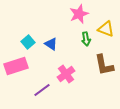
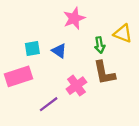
pink star: (79, 14) -> (74, 18), moved
cyan square: (28, 42) -> (32, 49), turned 32
brown L-shape: (104, 65) -> (104, 73), moved

